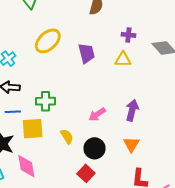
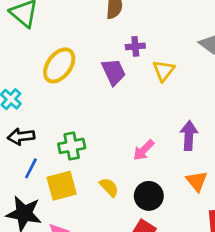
purple cross: (128, 35) -> (135, 46), moved
yellow triangle: (123, 59) -> (164, 71), turned -42
blue line: (13, 112) -> (31, 168), turned -49

